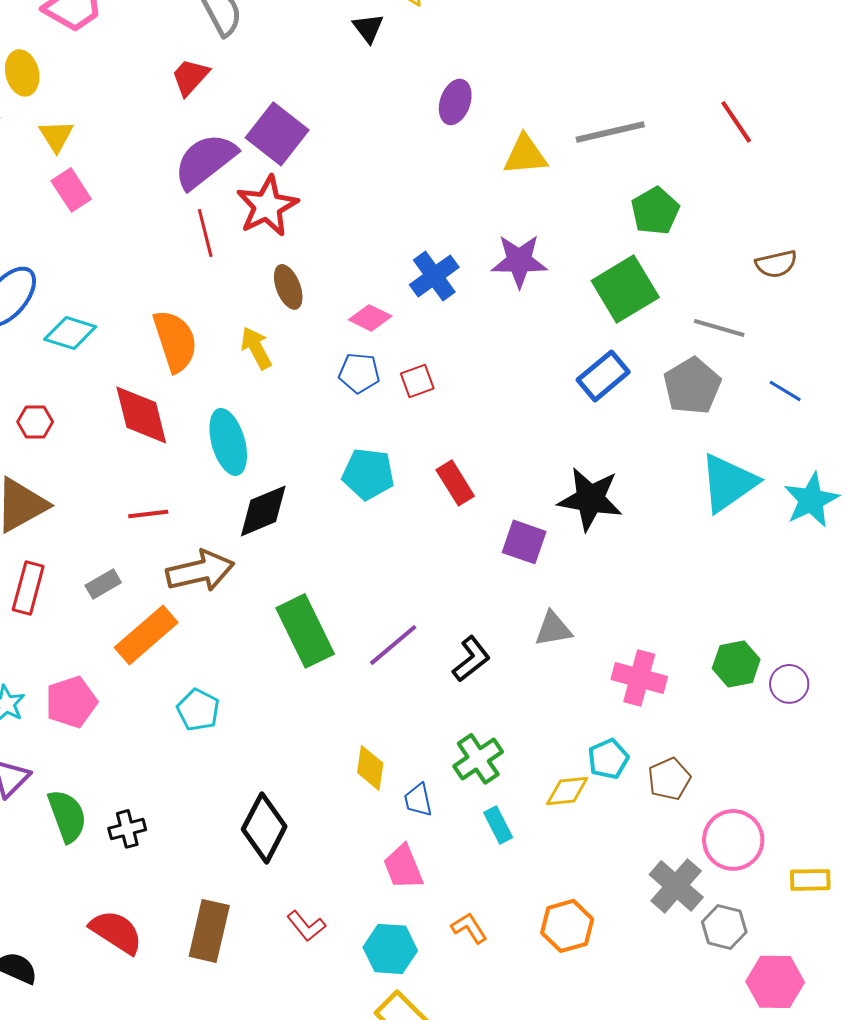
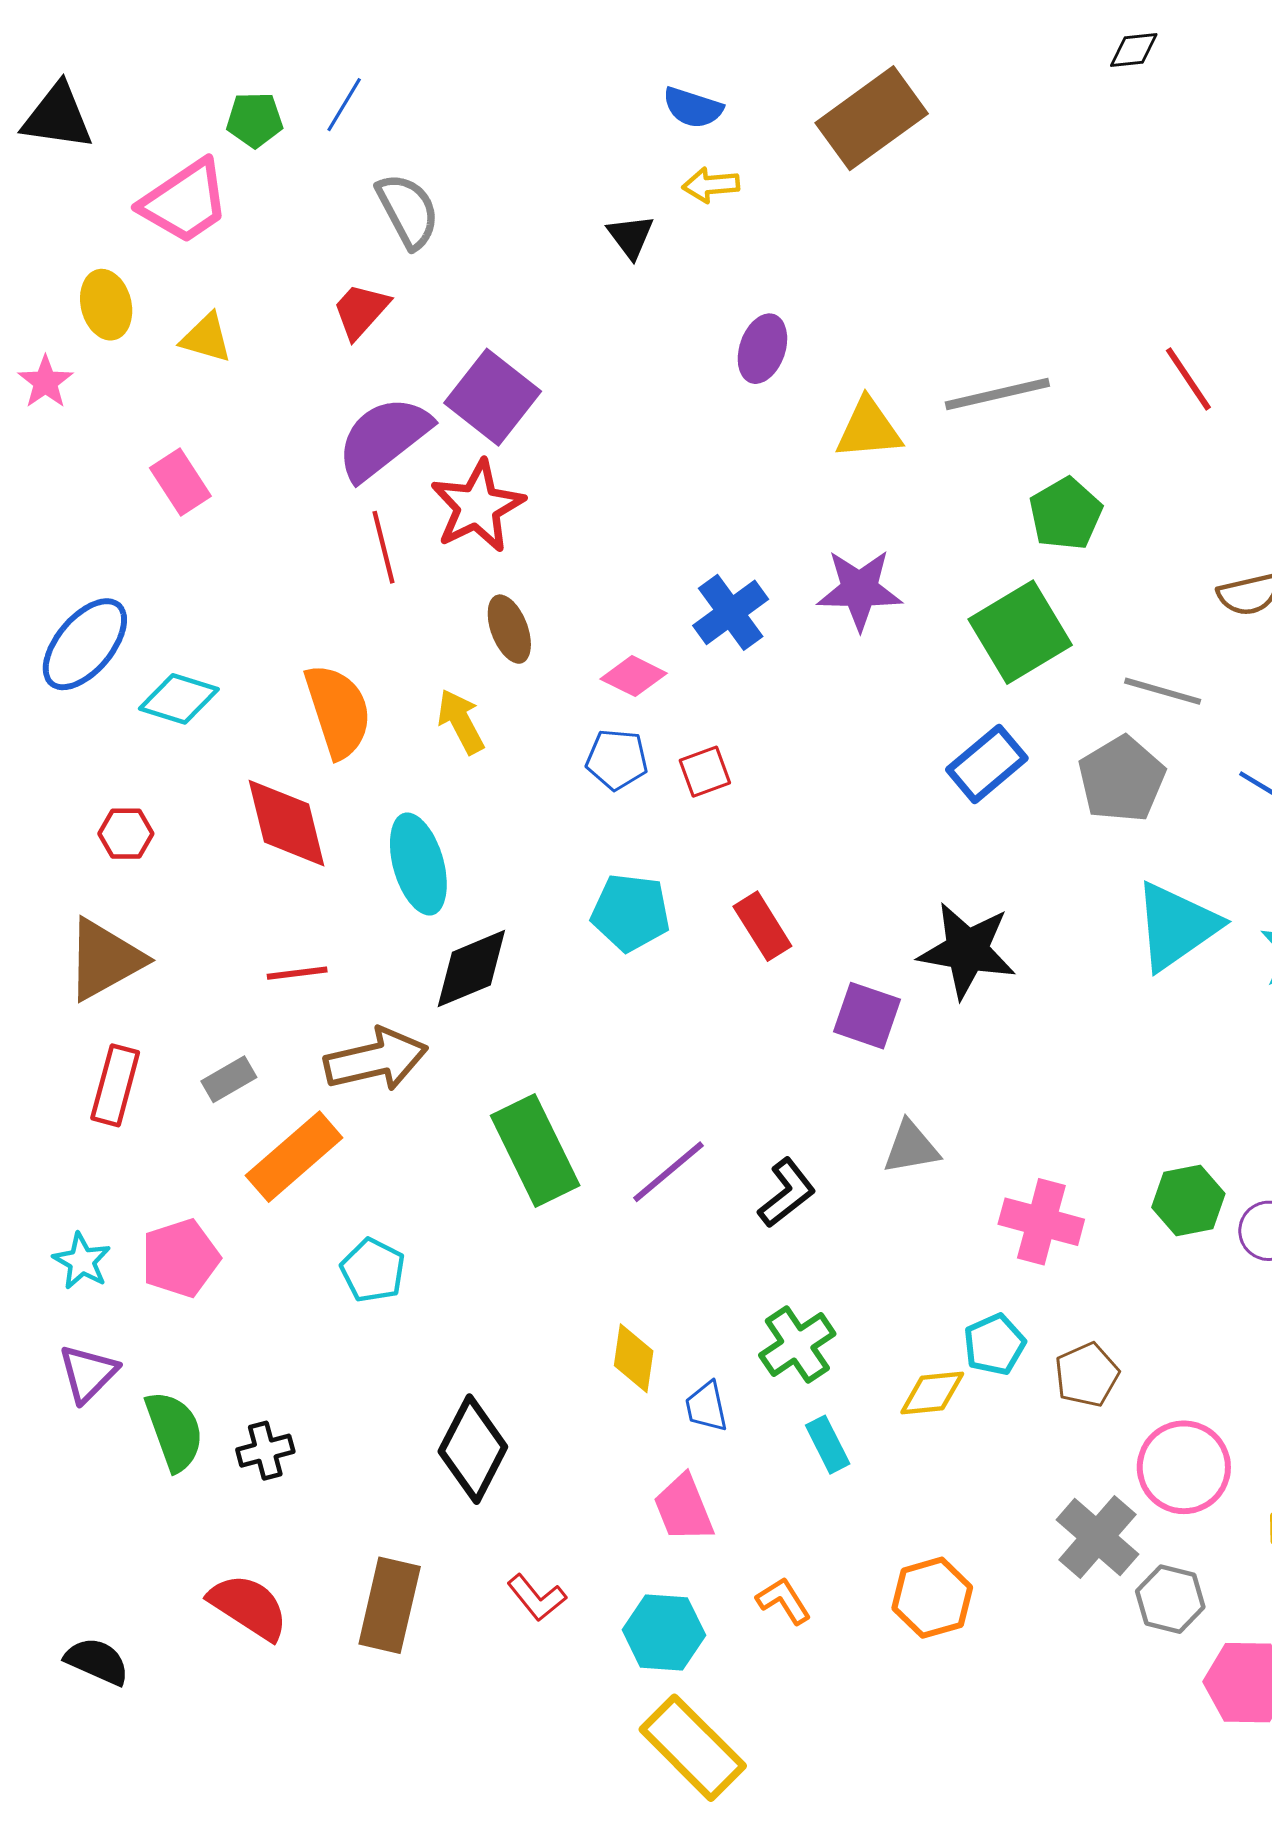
yellow triangle: (56, 136) -> (206, 338), moved, turned -42

